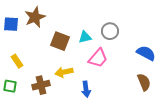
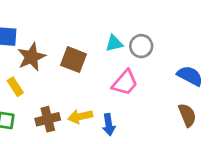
brown star: (35, 17) -> (31, 57), moved
cyan triangle: (85, 37) -> (114, 43), moved
yellow arrow: (64, 72) -> (80, 116), moved

